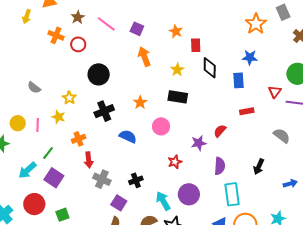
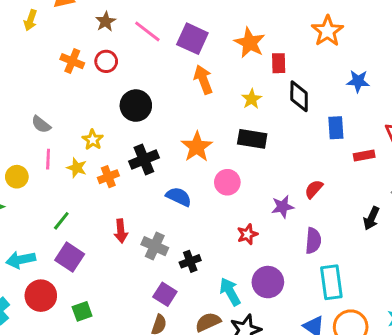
orange star: (256, 24) -> (327, 31), moved
purple square: (137, 29) -> (192, 39), size x1.5
orange star: (176, 31) -> (250, 43), size x1.5
orange cross: (56, 35) -> (72, 61), moved
blue rectangle: (239, 80) -> (336, 128), moved
orange star: (140, 102) -> (197, 147), size x1.5
red rectangle: (247, 111) -> (364, 156), moved
pink line: (38, 125) -> (48, 159), moved
orange cross: (79, 139) -> (108, 177), moved
black arrow: (259, 167) -> (371, 218), moved
cyan arrow: (27, 170) -> (21, 260), moved, turned 30
gray cross: (102, 179) -> (155, 246), moved

